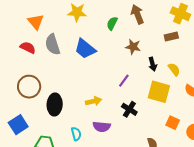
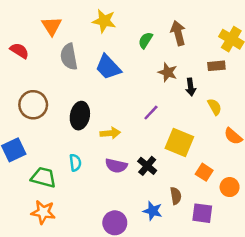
red semicircle: (28, 48) -> (19, 51), moved
black arrow: (153, 64) -> (191, 87), moved
yellow square: (159, 92) -> (179, 142), moved
black ellipse: (55, 105) -> (80, 116), moved
black cross: (129, 109) -> (147, 166), moved
cyan semicircle: (76, 134) -> (75, 163), moved

